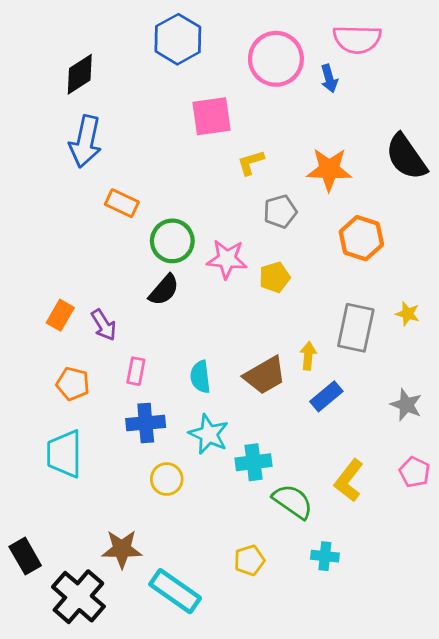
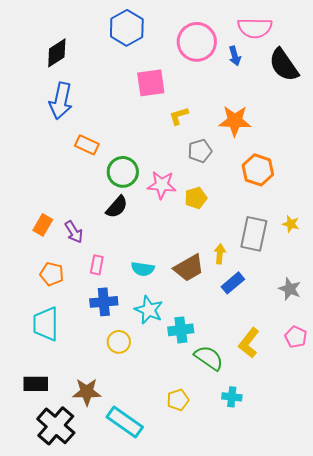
black semicircle: (406, 157) -> (284, 65), moved
cyan semicircle: (200, 377) -> (143, 269), turned -75
black rectangle: (25, 556) -> (36, 384), moved, turned -60

